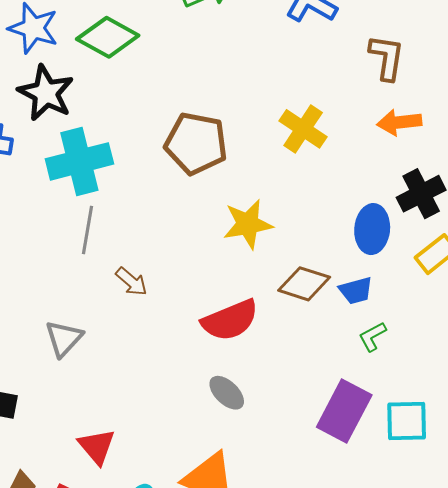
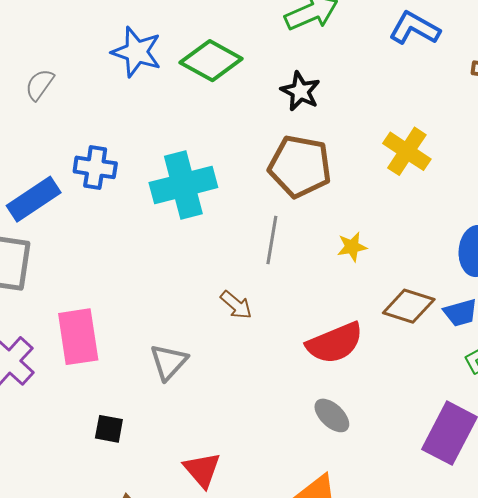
black star: (46, 93) -> (300, 91), moved, size x0.7
yellow star: (248, 224) -> (352, 247), size x0.6
gray line: (88, 230) -> (272, 240), moved

